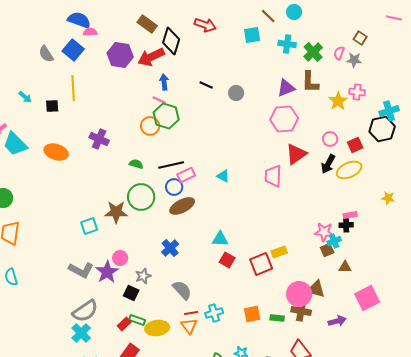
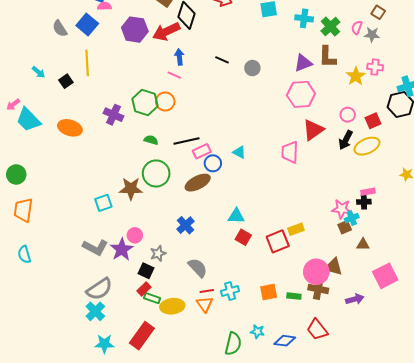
black square: (52, 106) -> (66, 81), turned -32
green hexagon: (166, 116) -> (145, 103), moved
blue circle: (174, 187) -> (213, 163), moved
red rectangle: (124, 324) -> (144, 289), moved

